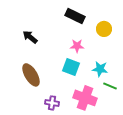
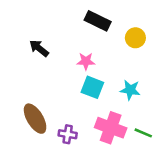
pink star: (77, 46) -> (86, 61), moved
brown ellipse: (31, 75) -> (35, 119), moved
green line: (110, 86) -> (143, 133), moved

